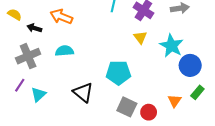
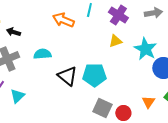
orange arrow: (61, 17) -> (63, 20), moved
yellow triangle: (140, 37) -> (115, 41), turned 48
black triangle: (83, 92) -> (67, 76), moved

